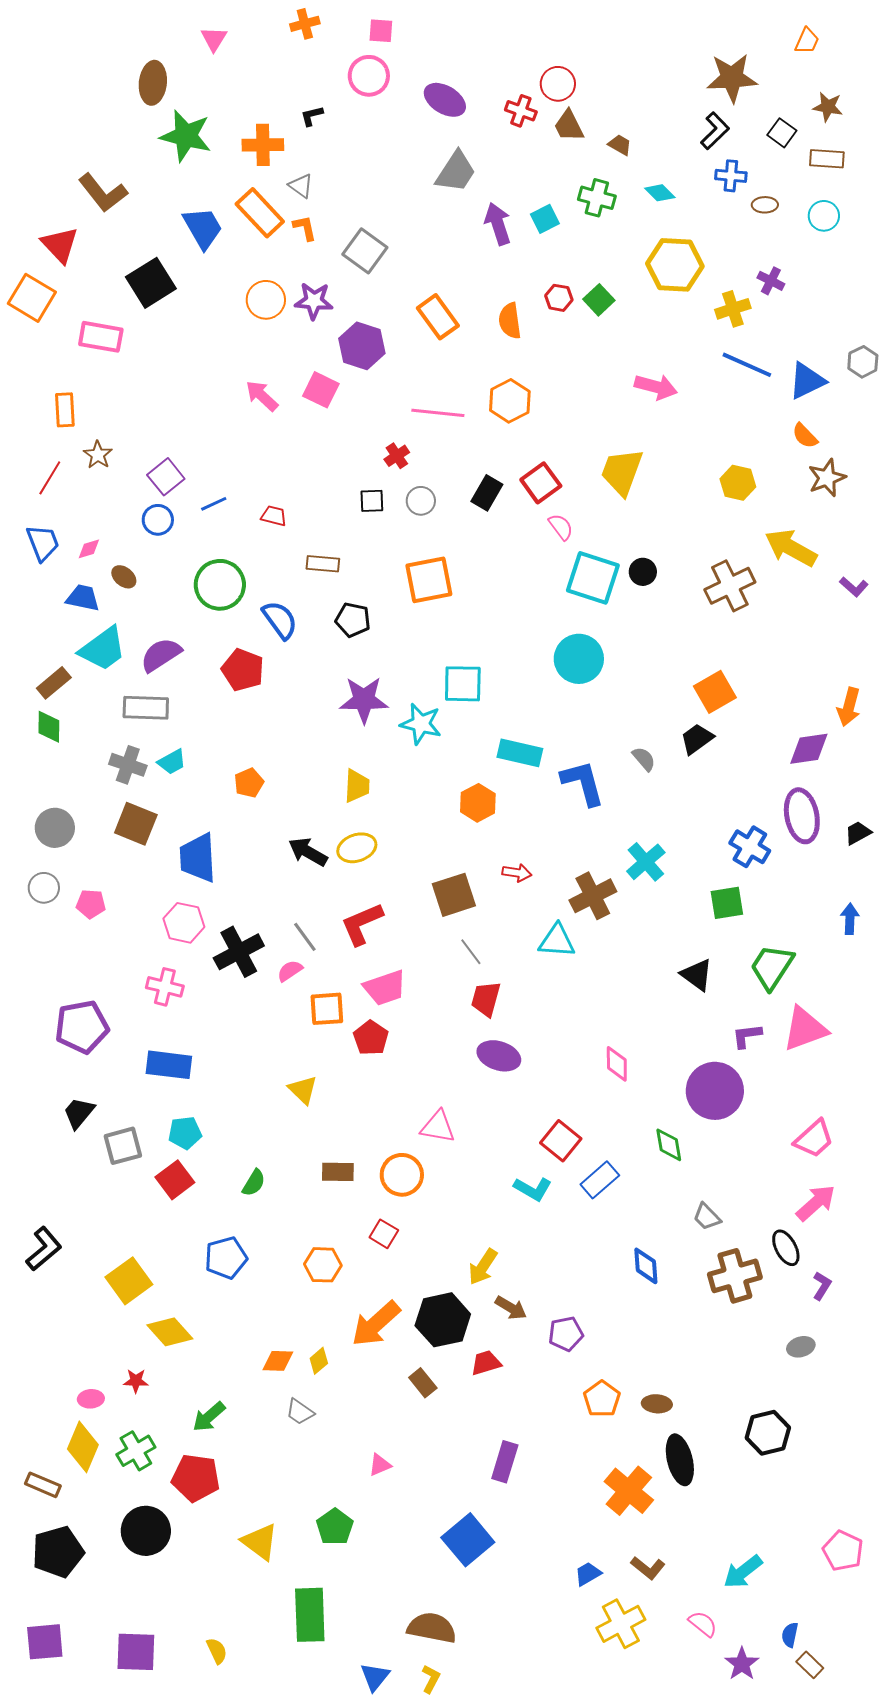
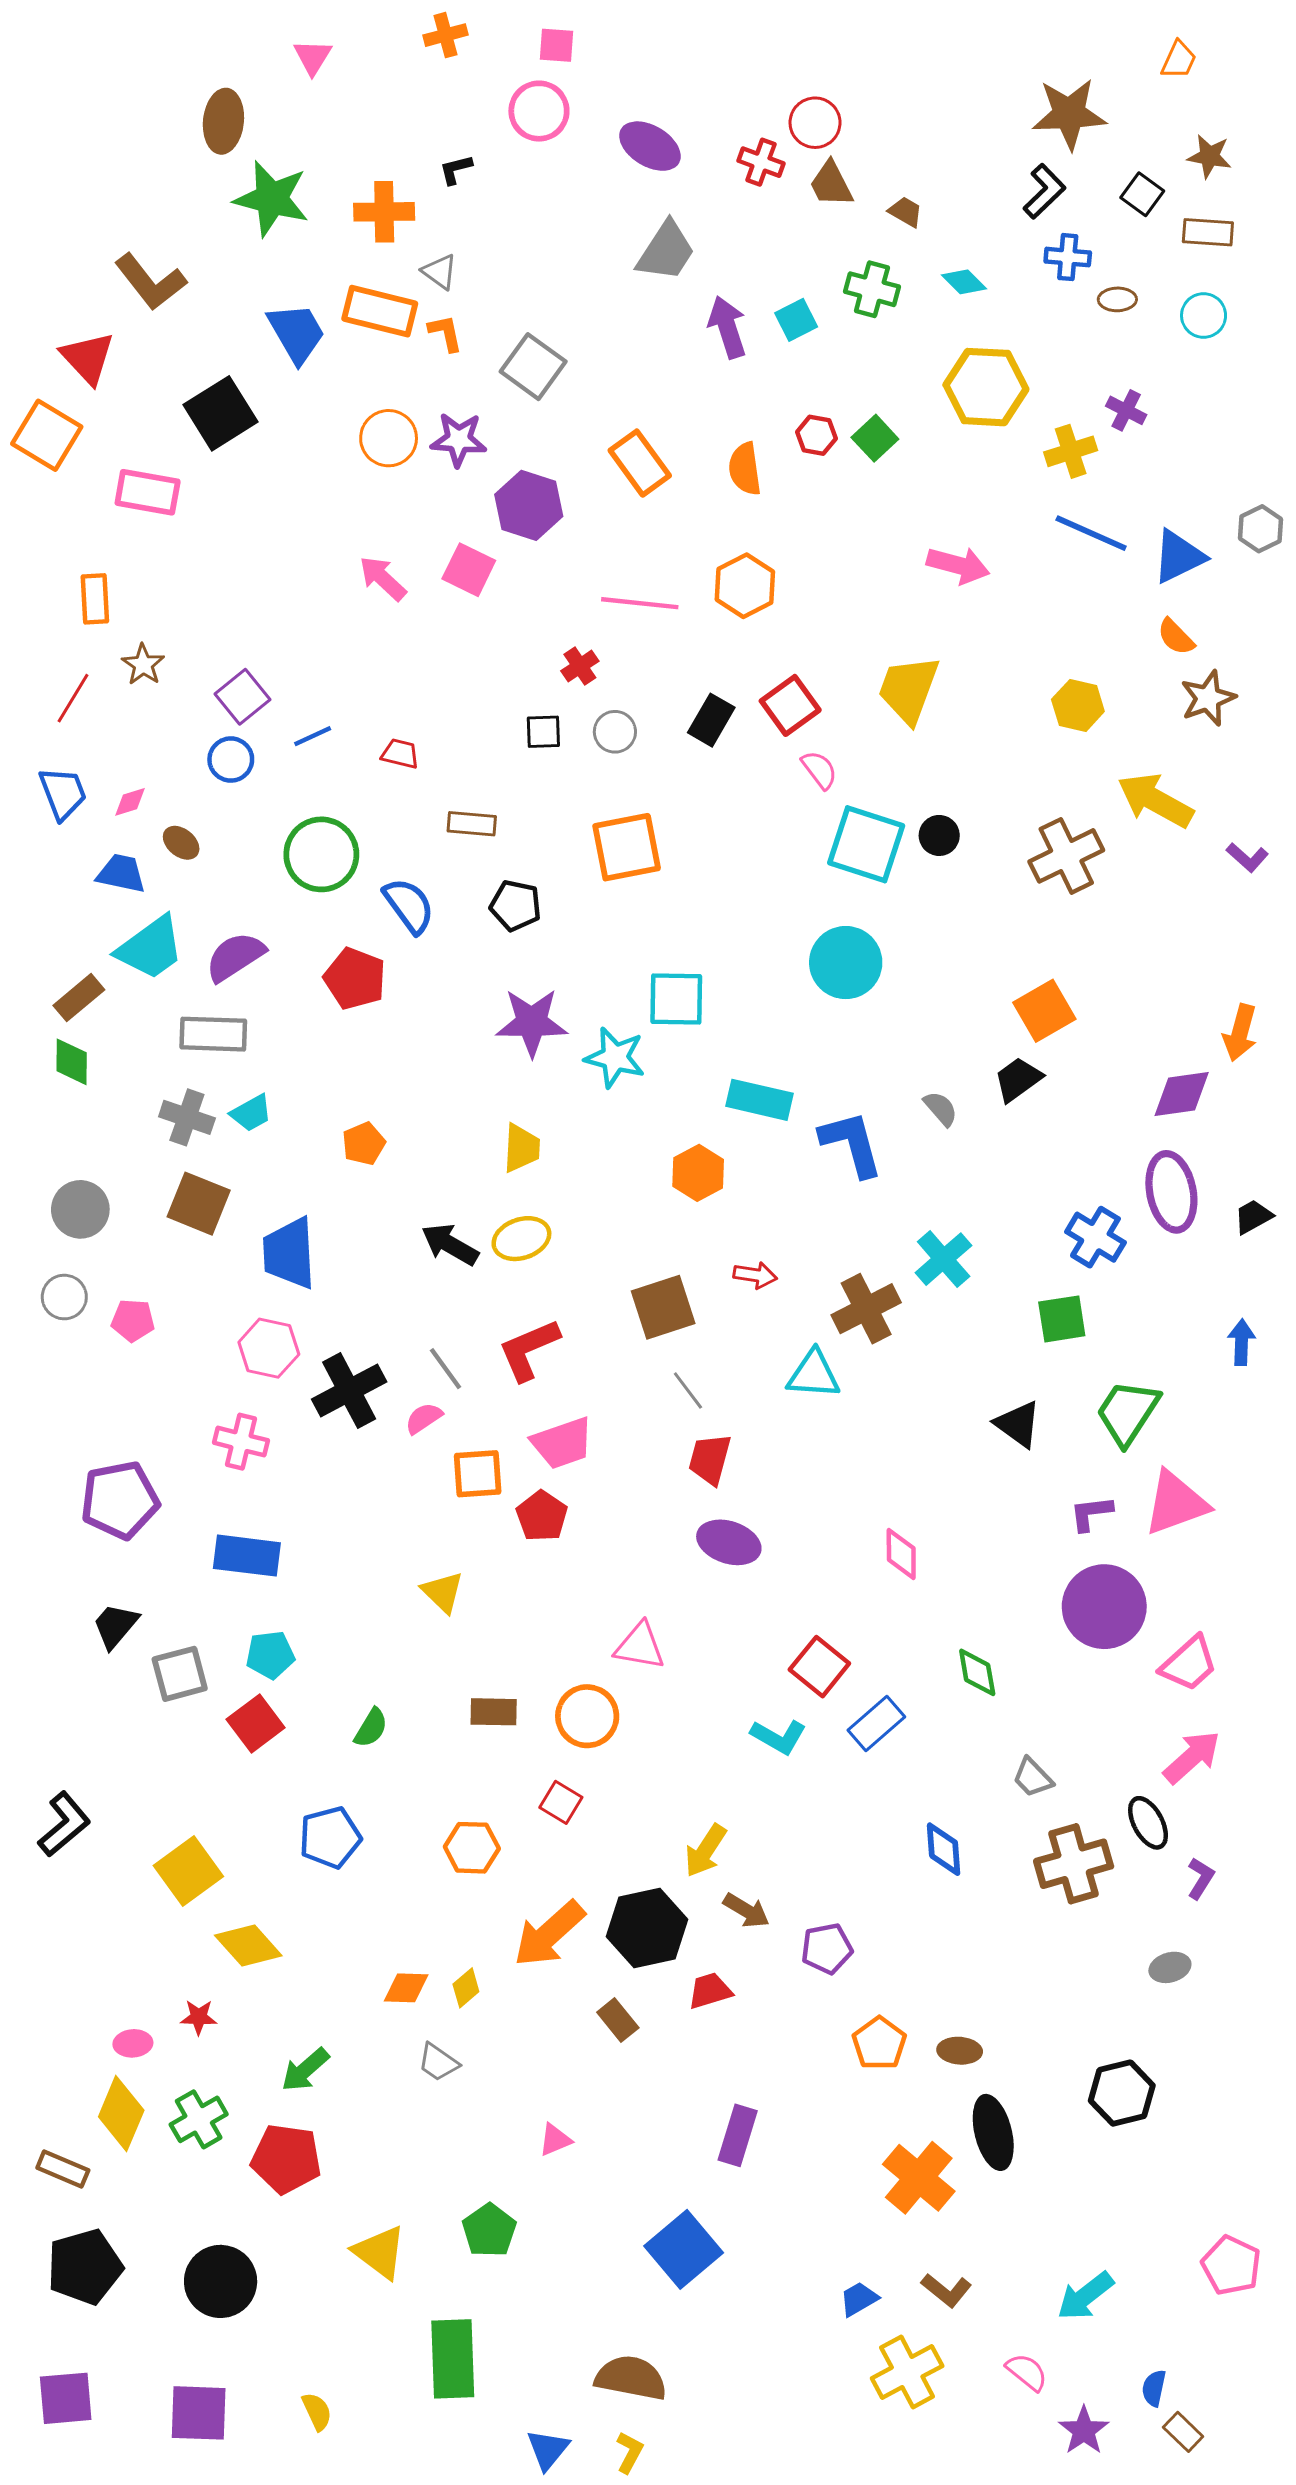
orange rectangle: (260, 213) -> (380, 311), turned -33
purple circle: (715, 1091) -> (1104, 1607), moved
black circle: (146, 1531) -> (221, 2281), moved

